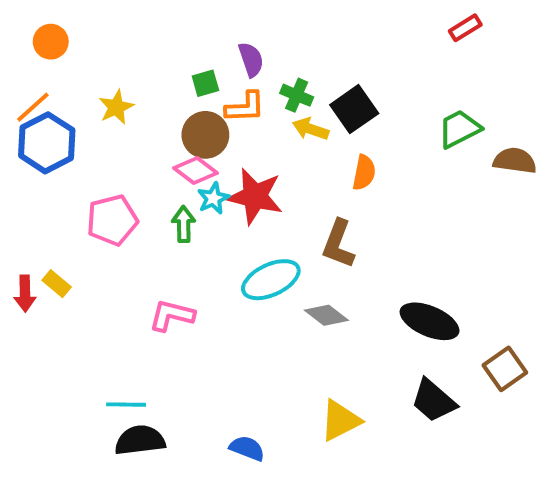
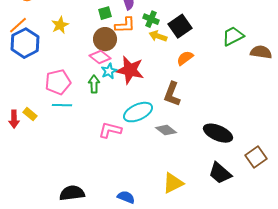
orange semicircle: (364, 173) -> (185, 58), turned -138
pink L-shape: (172, 315) -> (110, 130), moved
cyan line: (126, 405) -> (62, 105), moved

